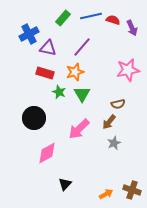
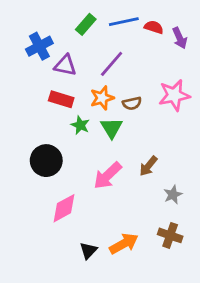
brown semicircle: (118, 104) -> (132, 103), moved
gray star: (114, 143) -> (173, 195), moved
brown cross: (132, 190) -> (170, 235), moved
orange arrow: (106, 194) -> (124, 244), moved, size x1.5

